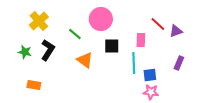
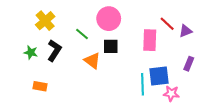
pink rectangle: (141, 40) -> (150, 40), size x1.5
black square: (112, 46) -> (111, 46), moved
cyan line: (134, 63) -> (143, 84), moved
blue square: (150, 75) -> (159, 76), size x1.5
pink star: (151, 92) -> (171, 93), moved

